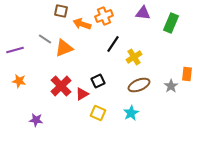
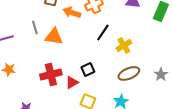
gray line: (45, 39) -> (35, 27), turned 40
orange triangle: (64, 48) -> (54, 36), turned 30
red cross: (61, 86) -> (51, 74), turned 30

